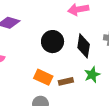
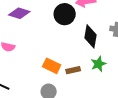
black circle: (53, 42) -> (65, 14), moved

